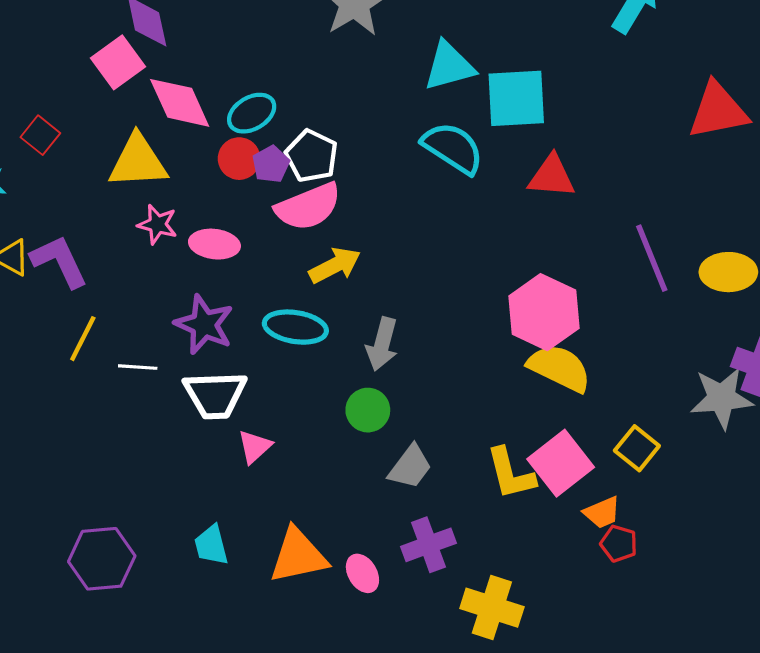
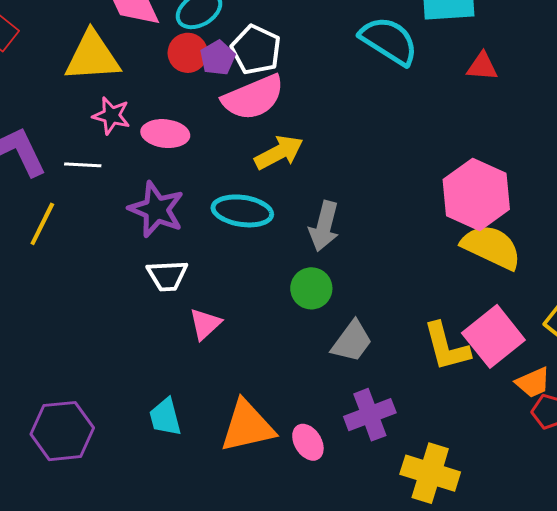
red triangle: (552, 176) -> (482, 66), size x0.7
white line: (138, 367) -> (83, 165), moved
white trapezoid: (215, 395) -> (167, 276), size x0.7

